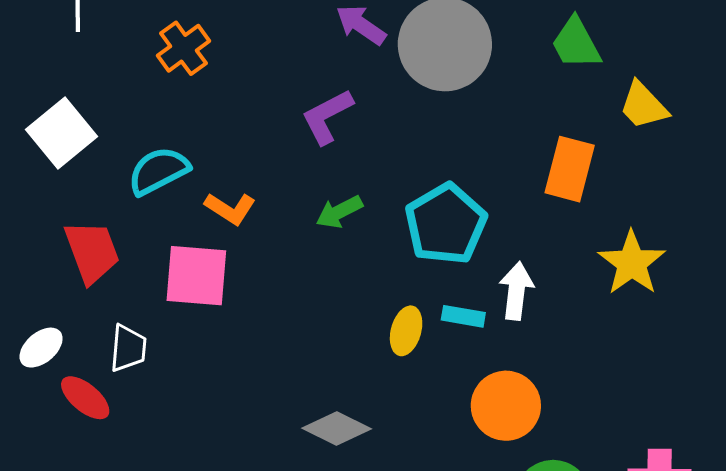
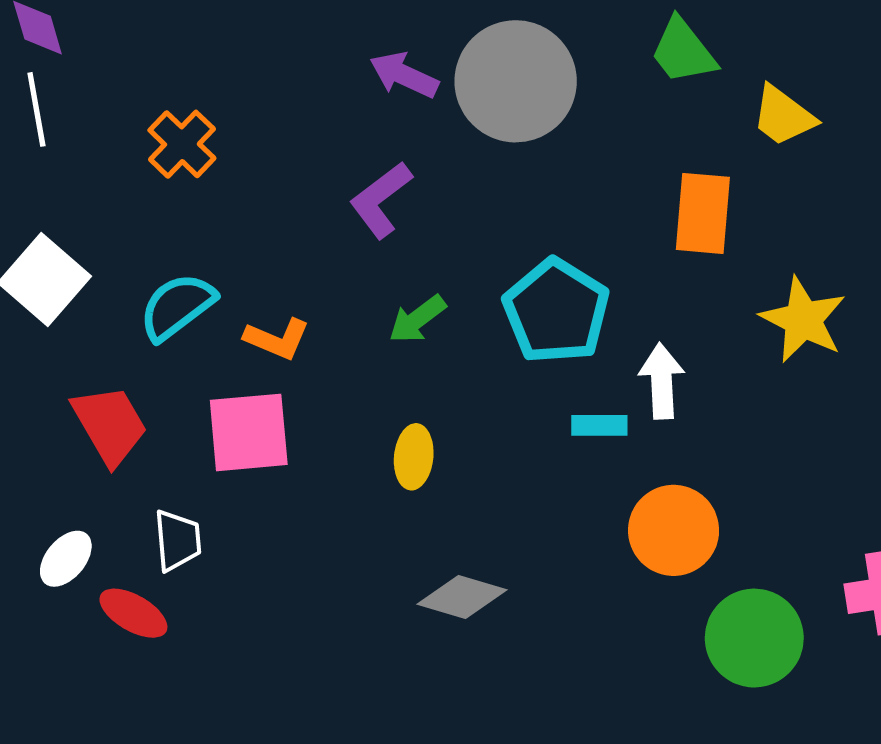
yellow ellipse: (406, 331) -> (414, 457), moved

